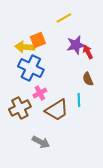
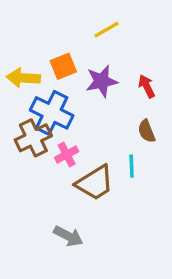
purple star: (76, 45) -> (102, 81), moved
yellow arrow: (25, 47) -> (23, 78), moved
brown cross: (20, 108) -> (33, 138), moved

